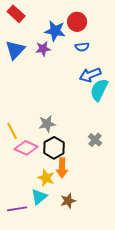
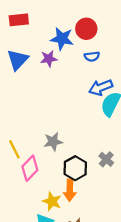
red rectangle: (16, 14) -> (19, 20), turned -48
pink diamond: (26, 148) -> (30, 168), turned -70
black hexagon: (54, 148) -> (75, 168), moved

